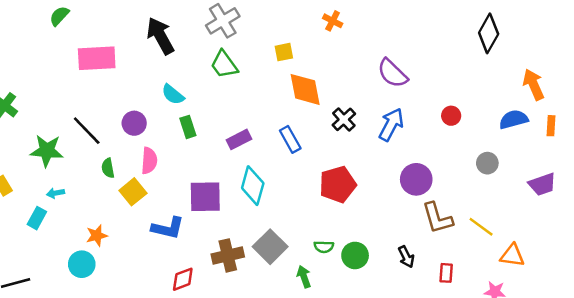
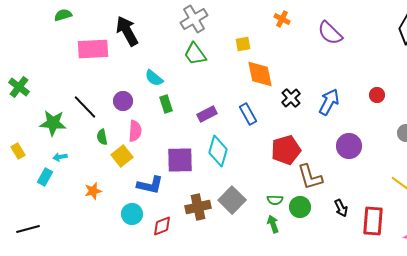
green semicircle: (59, 16) -> (63, 15), turned 30
black arrow: (160, 36) -> (127, 31), moved
purple semicircle: (392, 73) -> (330, 33), moved
brown L-shape: (437, 218) -> (310, 177), moved
cyan circle: (82, 264) -> (132, 214), moved
red rectangle: (446, 273) -> (373, 221), size x1.8
green arrow: (304, 277) -> (273, 224), moved

